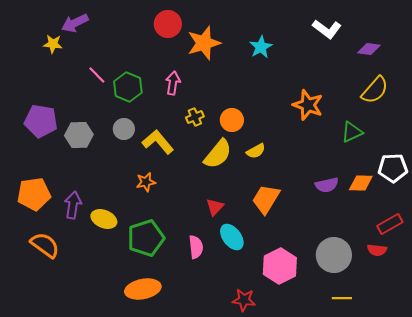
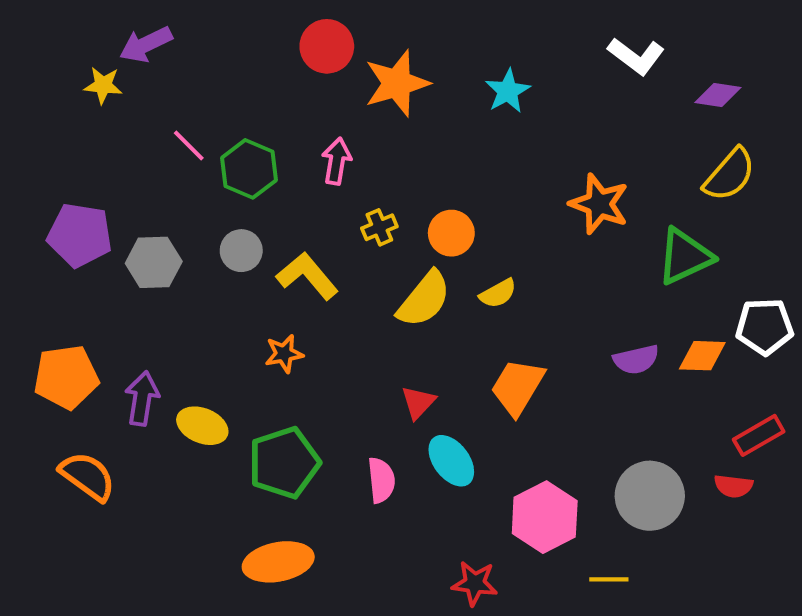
green triangle: (352, 132) -> (685, 256), size x1.4
yellow line: (342, 298) -> (609, 579), moved

